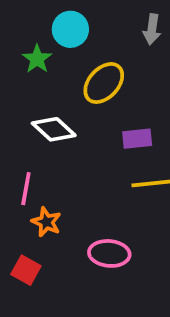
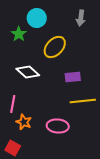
pink ellipse: (109, 253) -> (58, 126), moved

